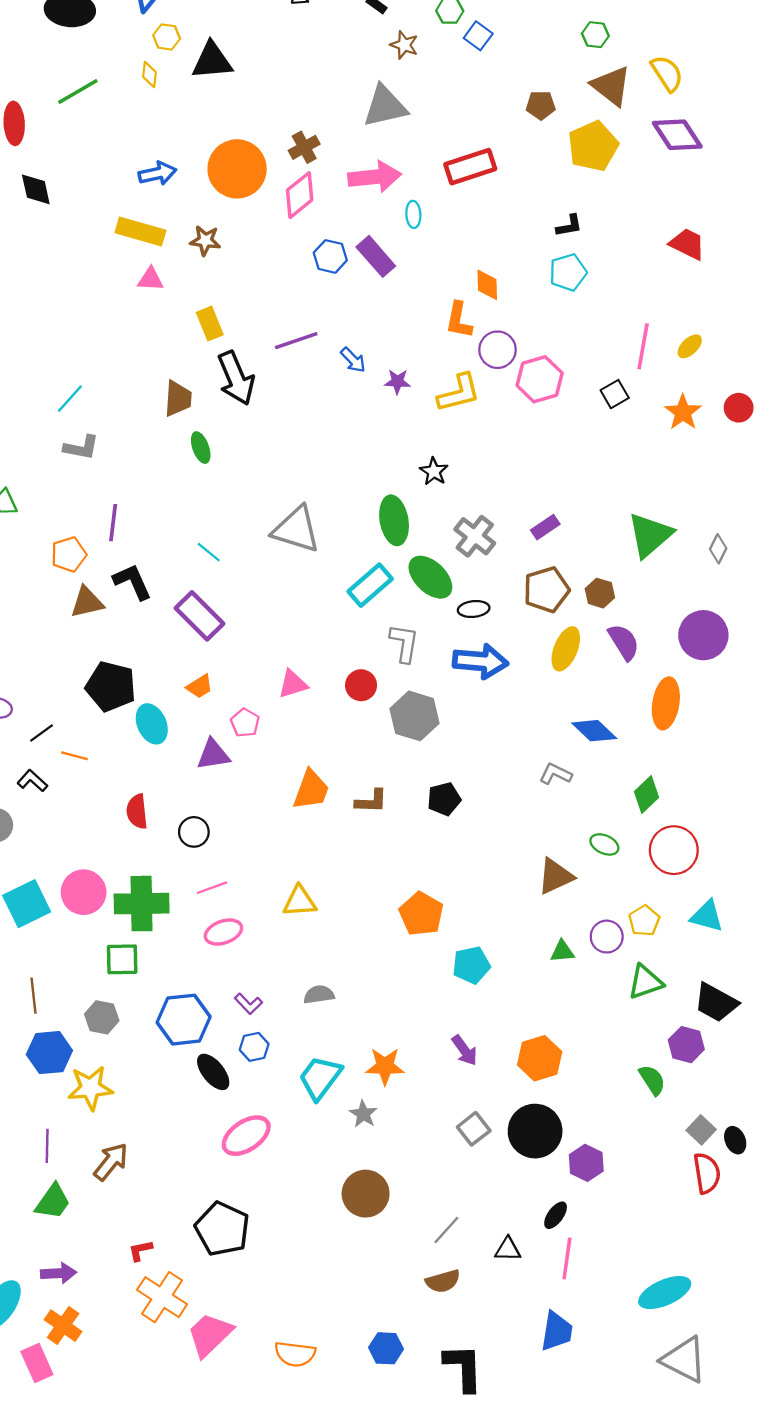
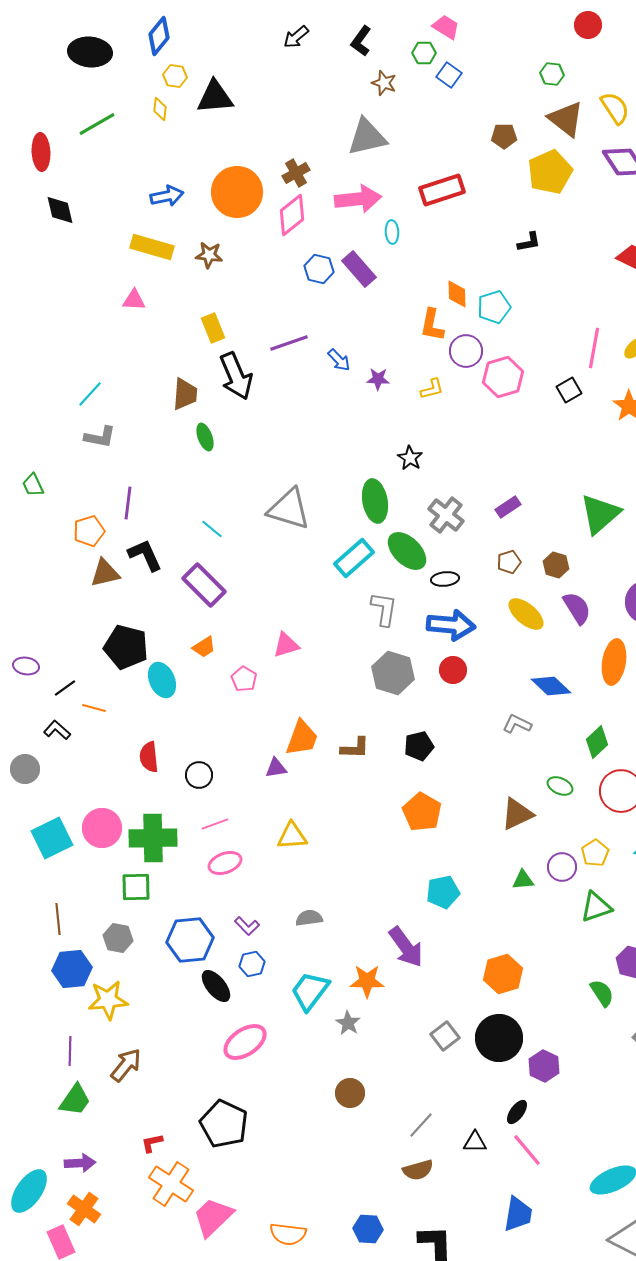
cyan pentagon: (568, 272) -> (494, 307), moved
pink triangle: (151, 279) -> (134, 300), moved
yellow L-shape: (459, 393) -> (432, 389), size x0.6
brown pentagon: (546, 590) -> (509, 562), size x0.6
yellow ellipse: (566, 649) -> (526, 614), turned -72
red circle: (361, 685) -> (453, 670), moved
purple triangle: (213, 755) -> (276, 768), moved, size x0.7
orange pentagon: (421, 914) -> (422, 812), moved
purple arrow: (465, 1050) -> (406, 947), moved, size x1.5
brown circle: (366, 1194) -> (350, 1093), size x0.7
pink line: (567, 1258) -> (527, 1150), turned -48

